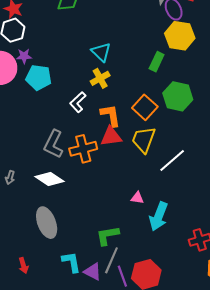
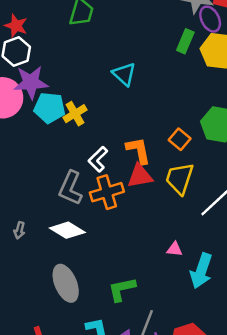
purple star: (24, 56) -> (31, 82), size x1.8
green rectangle: (157, 62) -> (185, 41), moved
yellow cross: (100, 78) -> (75, 114), moved
white L-shape: (78, 102) -> (98, 159), moved
orange square: (145, 107) -> (180, 139), size x0.7
green L-shape: (108, 236) -> (122, 289), moved

